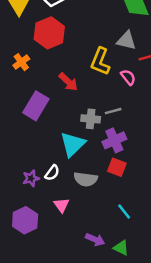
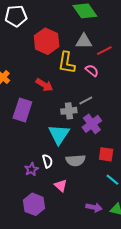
red hexagon: (49, 33) -> (47, 41), moved
red square: (117, 167) -> (106, 154), moved
white semicircle: (52, 173) -> (47, 161), turned -40

